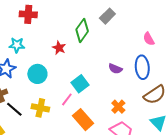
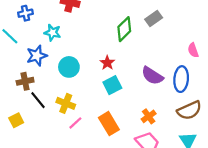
red star: (59, 48) -> (107, 63), moved
purple semicircle: (115, 69) -> (152, 76), size x1.5
pink line: (67, 99) -> (75, 123), moved

